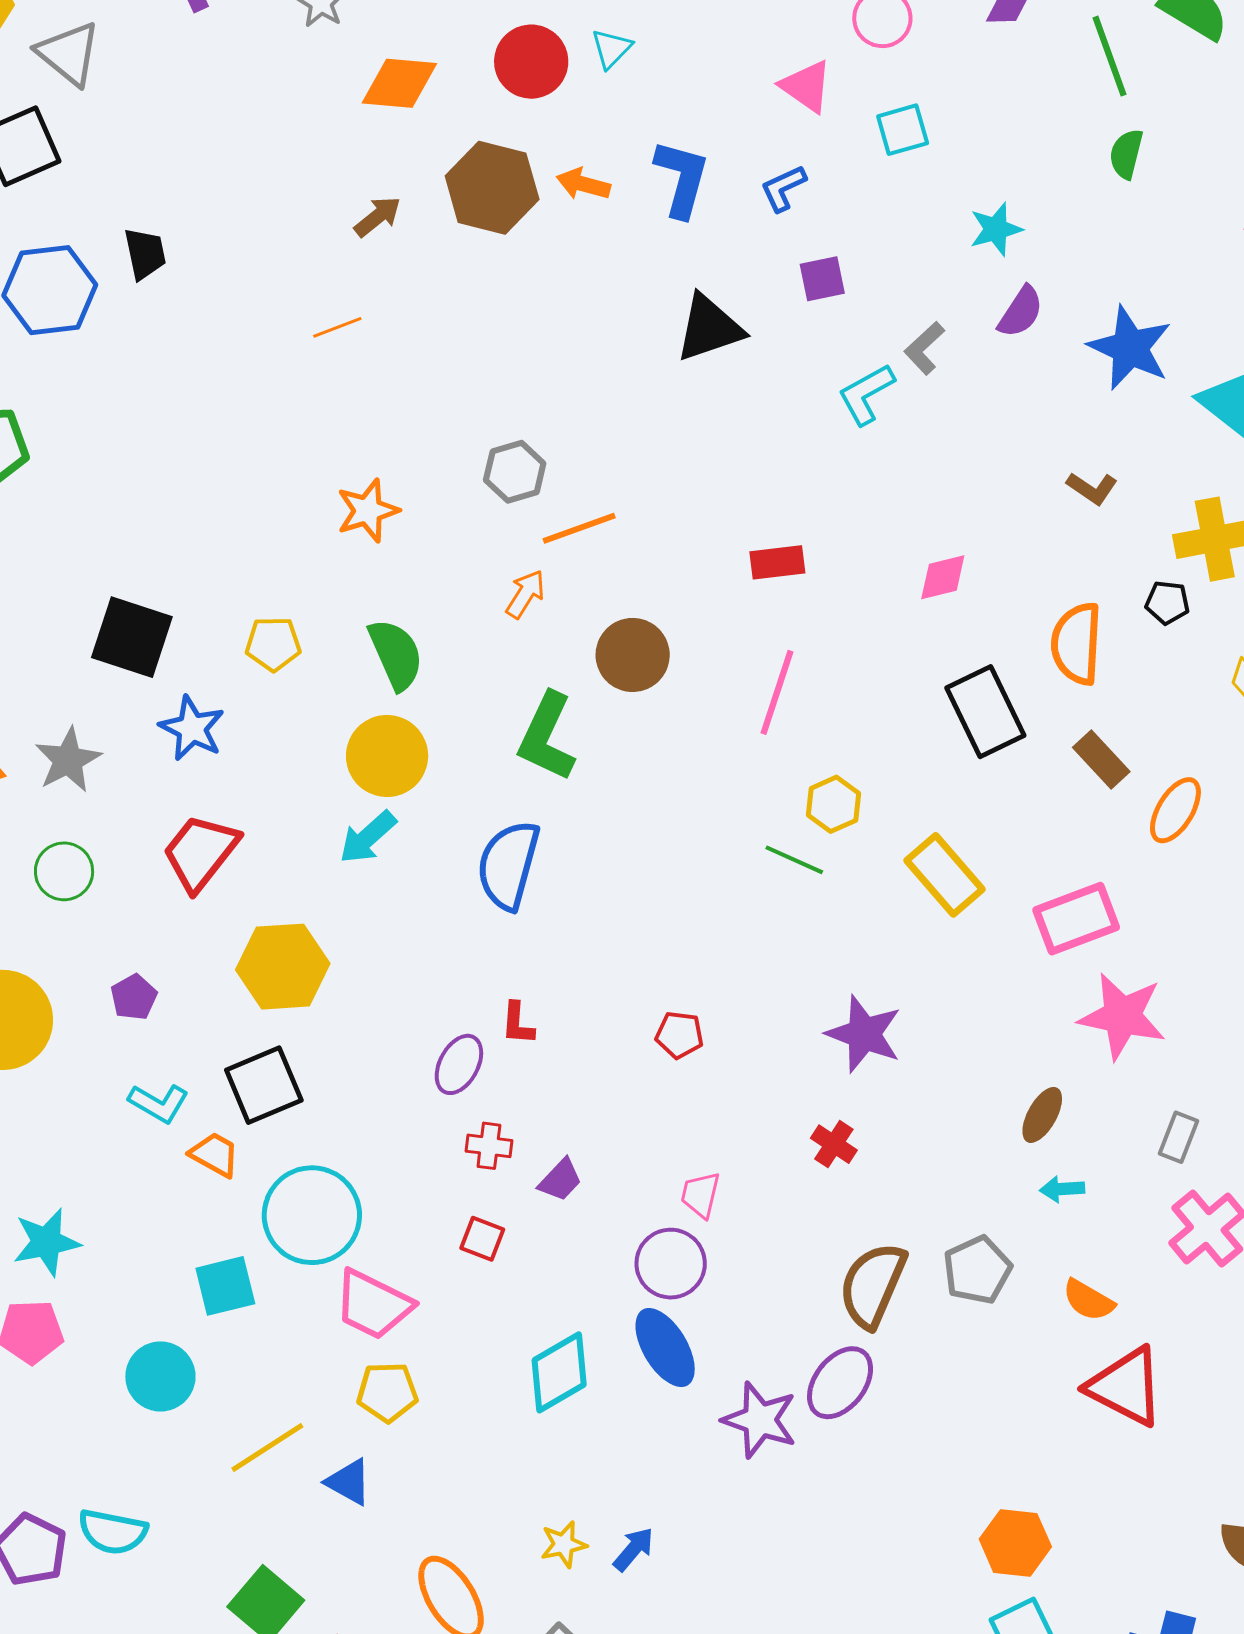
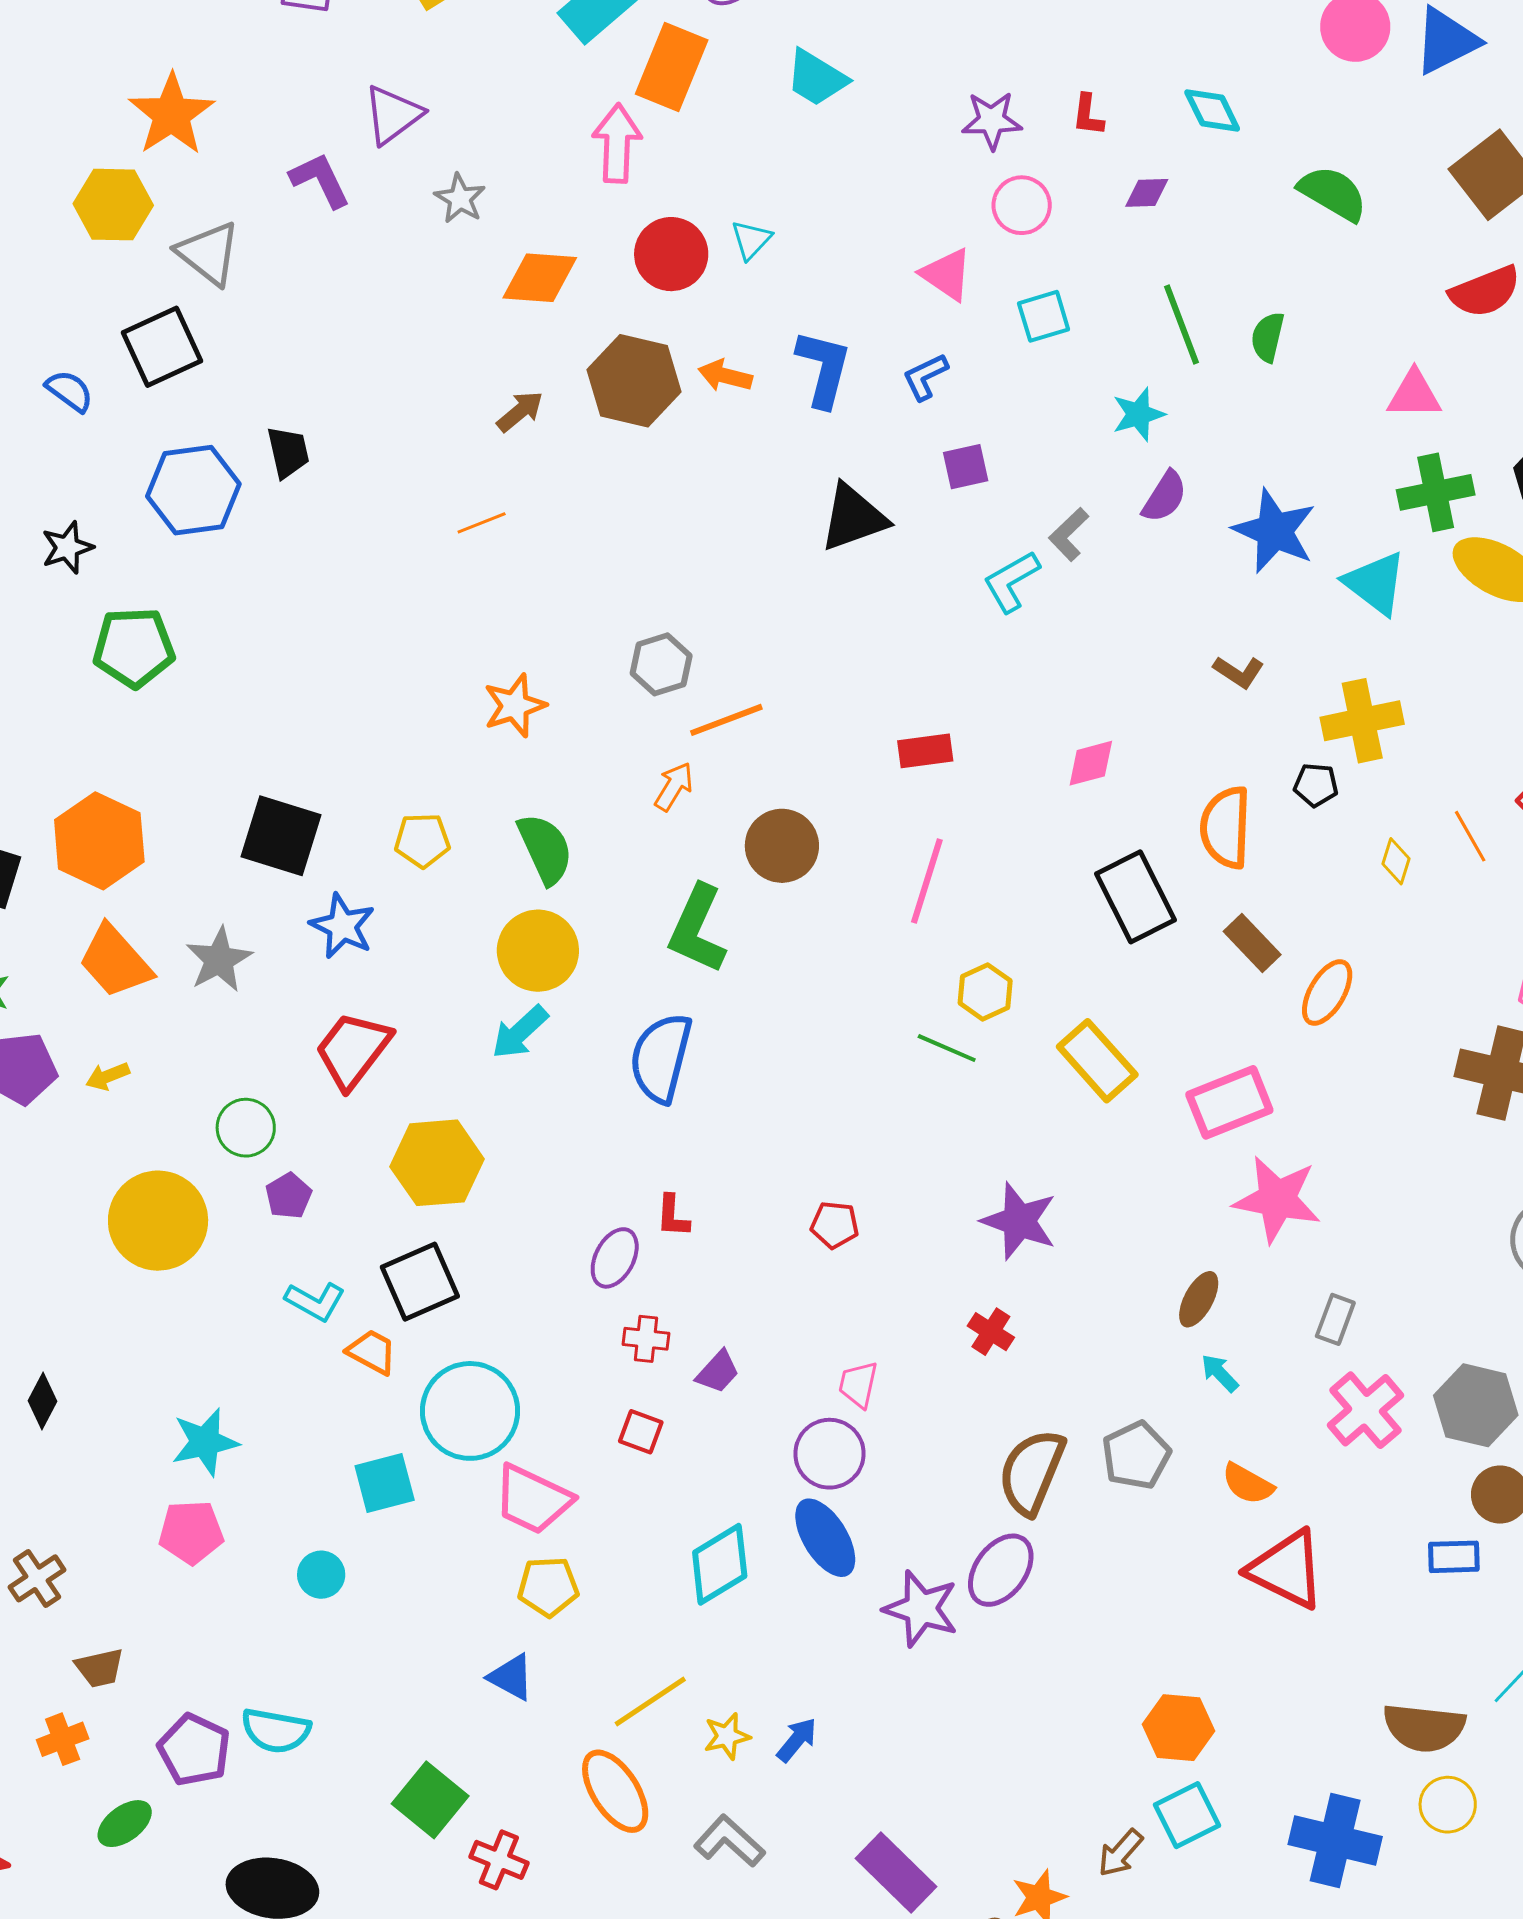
green line: (1109, 56) -> (1182, 324), moved
green circle: (64, 871) -> (246, 1128), moved
cyan arrow: (1062, 1189) -> (1220, 1373), turned 51
cyan circle: (160, 1376) -> (321, 1575), size x0.7
yellow line: (267, 1447) -> (650, 1701), moved

